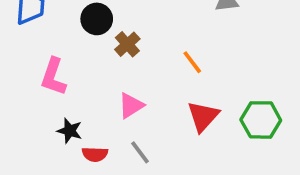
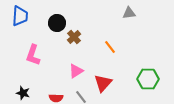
red triangle: (203, 116) -> (103, 83), moved
black star: (70, 131) -> (23, 93), moved

